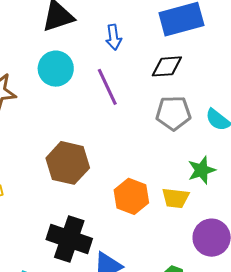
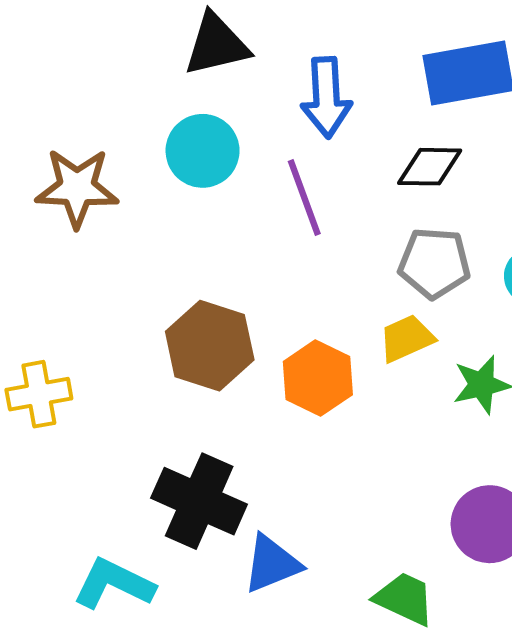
blue arrow: (114, 37) -> (326, 97), size x1.5
orange hexagon: (131, 196) -> (318, 378), moved
yellow trapezoid: (176, 198) -> (407, 338), moved, turned 144

